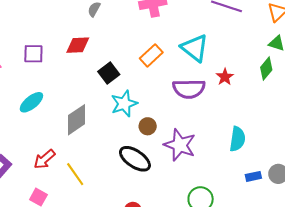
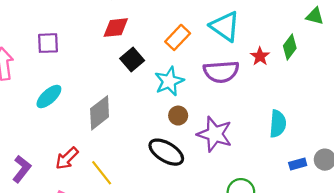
red diamond: (78, 45) -> (116, 28), moved
green diamond: (266, 69) -> (290, 47), moved
cyan star: (124, 104) -> (169, 81), moved

